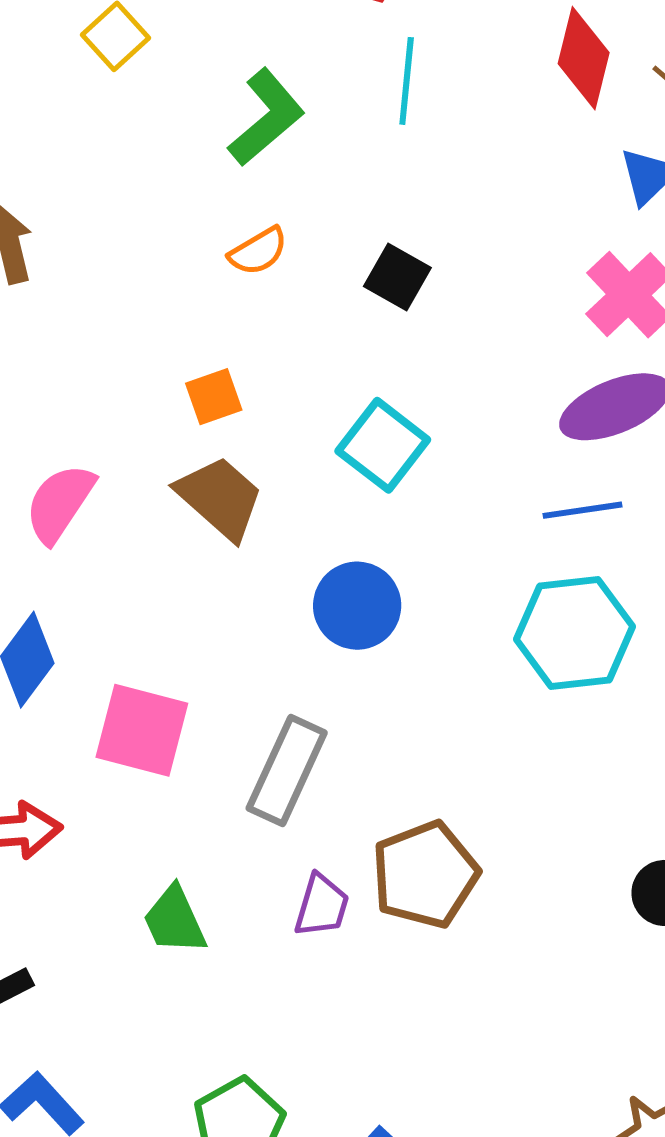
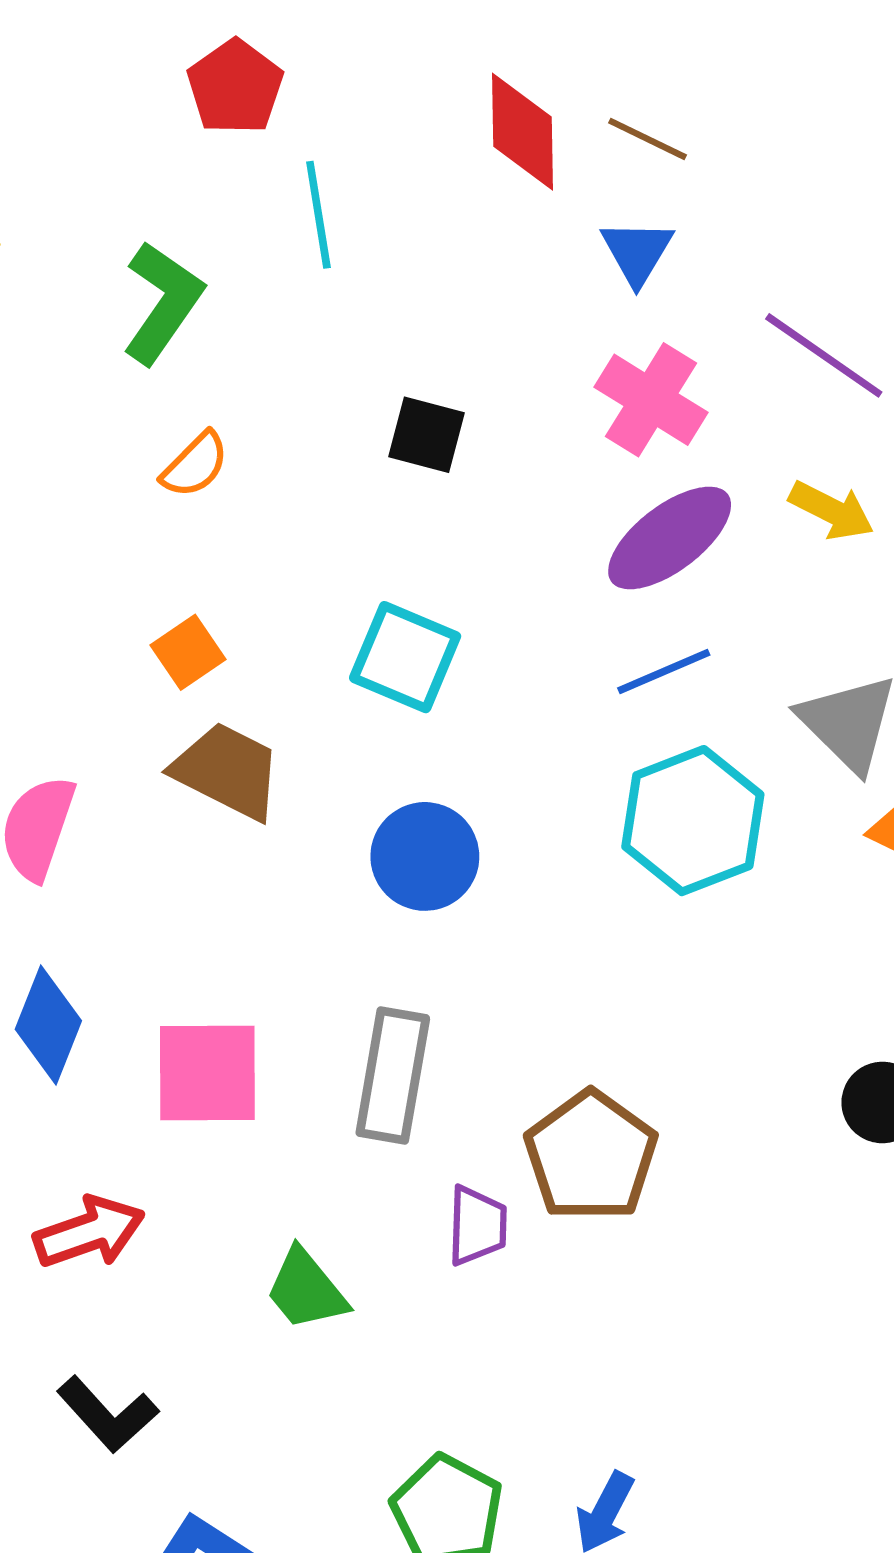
black square: (397, 277) -> (427, 435), moved

